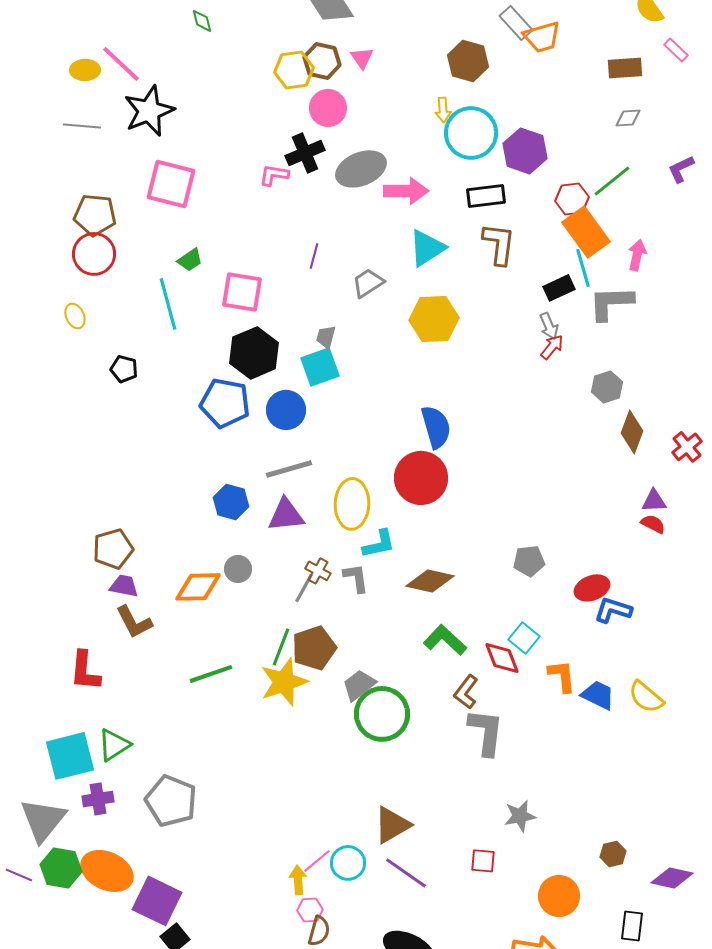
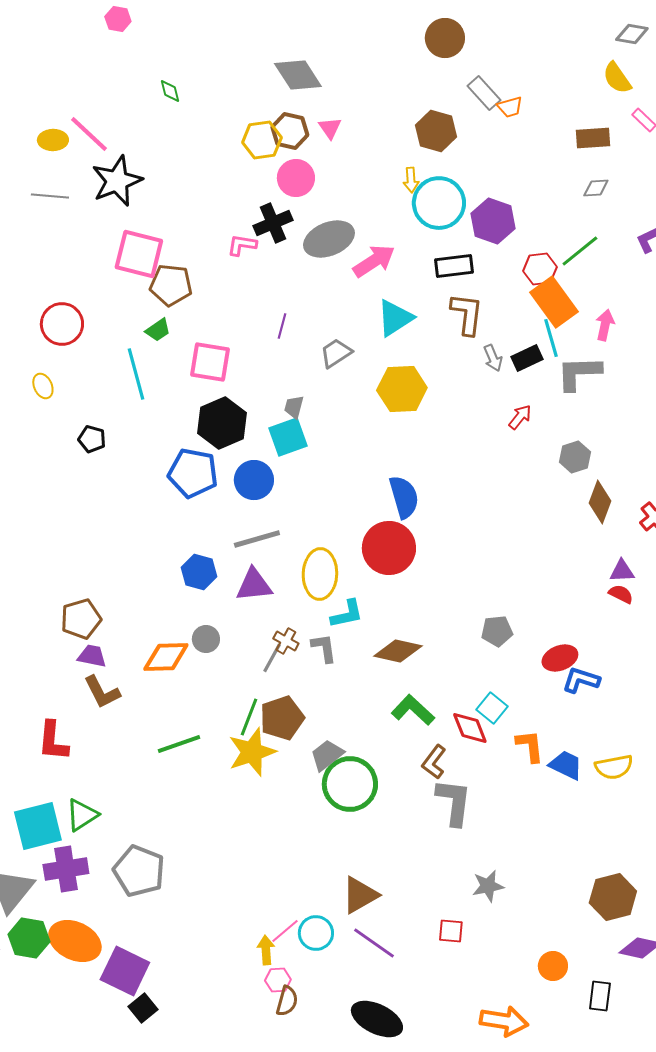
orange trapezoid: (542, 37) -> (510, 107), size x0.7
pink arrow: (406, 191) -> (374, 261), turned -33
brown pentagon: (95, 215) -> (171, 285), moved
gray arrow: (549, 326) -> (493, 358), moved
yellow semicircle: (646, 697) -> (614, 767), turned -51
purple cross: (98, 799) -> (66, 869), size x1.4
brown hexagon: (613, 854) -> (613, 897), moved, size x1.8
orange circle: (559, 896) -> (553, 966), moved, size x0.7

